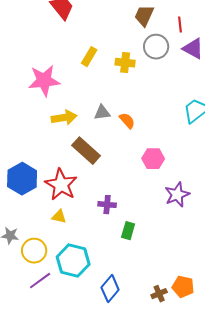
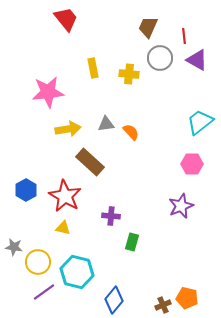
yellow rectangle: (89, 57) -> (93, 68), turned -42
pink hexagon: (153, 159) -> (192, 164), moved
blue hexagon: (22, 179) -> (26, 190), size x0.7

